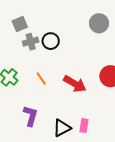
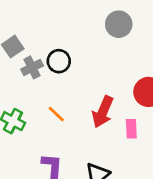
red arrow: (75, 84) -> (103, 112), turned 95
pink rectangle: (84, 126) -> (131, 129), moved

